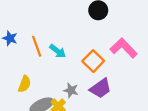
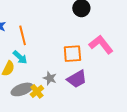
cyan arrow: (58, 51) -> (20, 57), moved
orange square: (93, 61) -> (72, 54), turned 36

